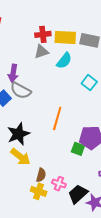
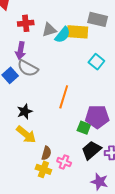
red cross: (43, 34) -> (26, 23), moved
yellow rectangle: (65, 37) -> (77, 32), moved
cyan semicircle: (64, 61) -> (63, 35), moved
black star: (18, 134) -> (25, 112), size x0.7
black trapezoid: (78, 194) -> (91, 150), moved

